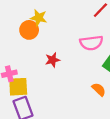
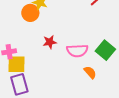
pink semicircle: (91, 43) -> (77, 51), moved

